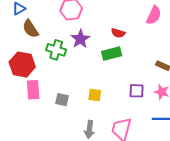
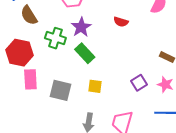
green rectangle: (112, 54) -> (85, 53), moved, turned 60
purple square: (137, 91) -> (139, 83), turned -35
gray square: (62, 100) -> (61, 90), size x1.5

